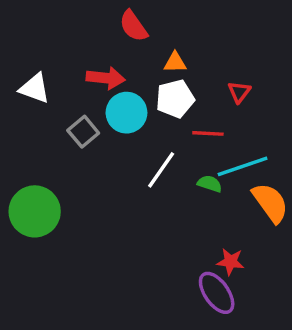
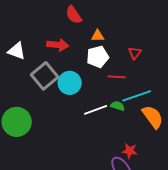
cyan circle: (126, 113) -> (70, 83), moved
gray square: (83, 132) -> (45, 76), size x1.5
white line: (161, 170) -> (96, 110), moved, turned 35

